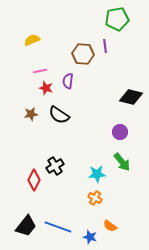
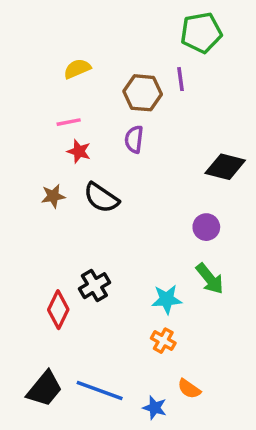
yellow semicircle: (32, 40) -> (77, 69), moved
purple semicircle: (68, 81) -> (134, 139), moved

